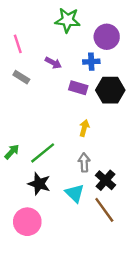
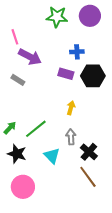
purple circle: (107, 37) -> (90, 16), moved
purple arrow: (53, 63) -> (30, 57), moved, size x1.6
gray rectangle: (21, 77) -> (18, 80), moved
black star: (39, 184) -> (17, 154), moved
cyan triangle: (75, 193) -> (52, 156), moved

